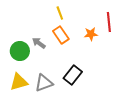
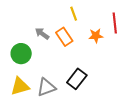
yellow line: (60, 13) -> (74, 14), moved
gray arrow: (39, 43) -> (42, 34), moved

